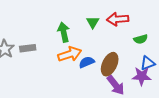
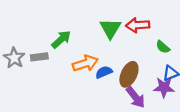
green triangle: (93, 22) -> (110, 28), size x1.5
green arrow: (64, 32) -> (61, 39), moved, turned 60
green semicircle: (141, 39) -> (163, 47), turned 56

